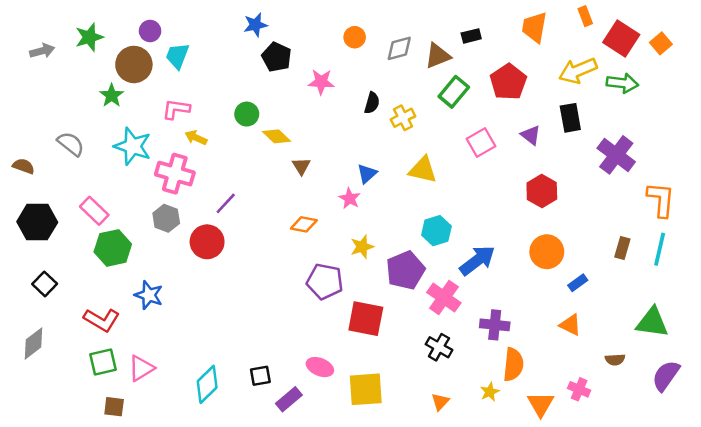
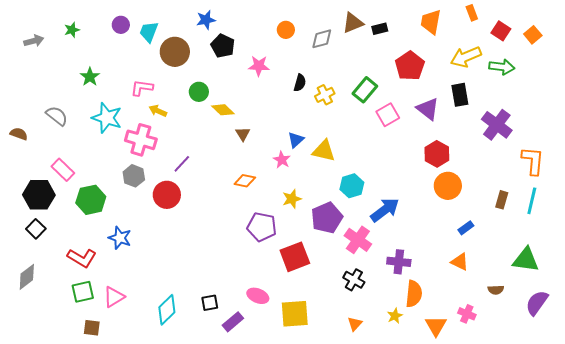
green star: (89, 37) -> (72, 30), size x0.7
red square: (621, 38) -> (501, 31), size x0.7
cyan trapezoid: (177, 56) -> (149, 32), moved
brown triangle: (438, 56) -> (353, 23), moved
brown circle: (134, 64) -> (175, 52), moved
green rectangle: (454, 92) -> (365, 90), moved
purple triangle: (531, 135) -> (428, 109), size x1.4
yellow triangle: (423, 170) -> (324, 151), moved
pink rectangle: (94, 211) -> (63, 170), moved
black hexagon: (37, 222) -> (39, 195), moved
orange circle: (547, 252) -> (448, 186), moved
red square: (366, 319) -> (295, 257), turned -32

